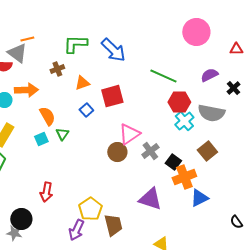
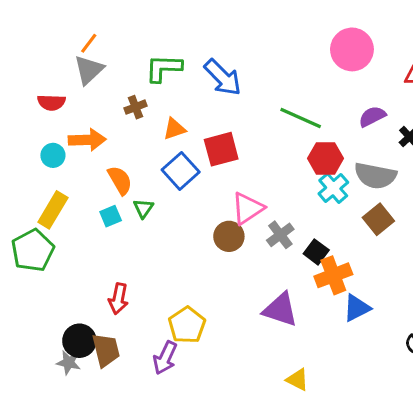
orange line: (27, 39) -> (89, 43), moved, turned -40
gray triangle: (17, 53) -> (89, 70), moved, turned 40
blue square: (86, 110) -> (181, 171), size x1.6
brown square: (207, 151) -> (378, 219), moved
brown trapezoid: (113, 225) -> (106, 350), moved

